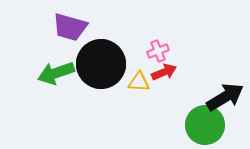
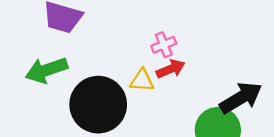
black circle: (101, 64) -> (98, 105), moved

